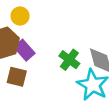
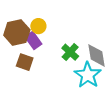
yellow circle: (20, 16) -> (38, 26), moved

